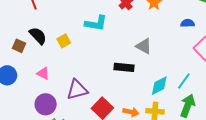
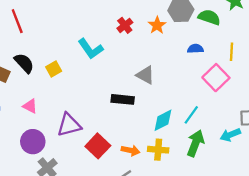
cyan L-shape: (96, 23) -> (91, 49), turned 45

